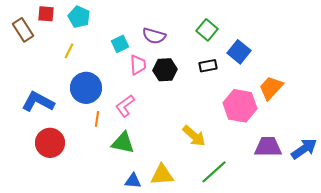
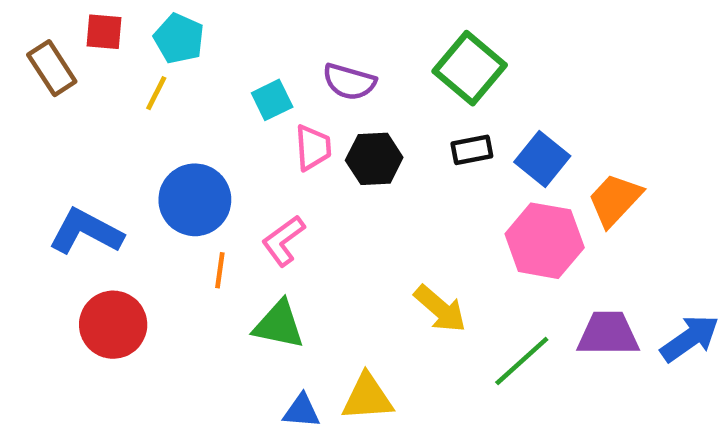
green square: (207, 30) -> (470, 68), size x1.4
yellow line: (69, 51) -> (156, 93), moved
blue square: (239, 52) -> (542, 159), moved
green line: (214, 172) -> (522, 361), moved

